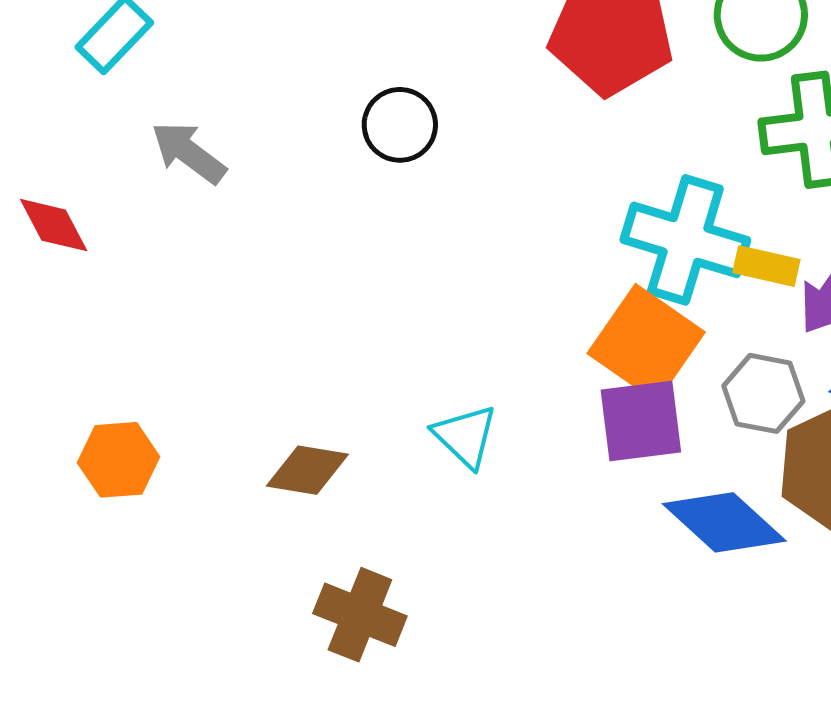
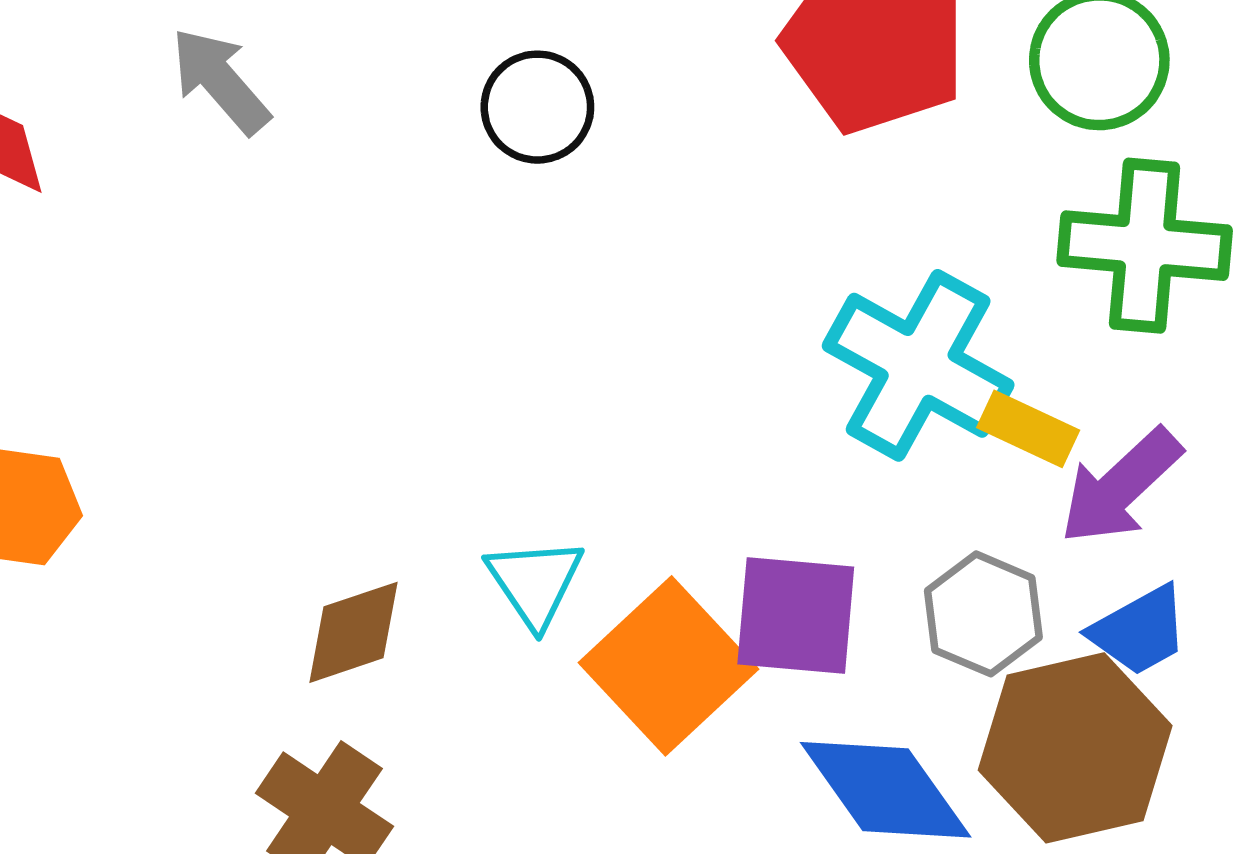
orange square: (646, 343) -> (668, 666), moved
brown diamond: (307, 470) -> (353, 632), moved, turned -40

